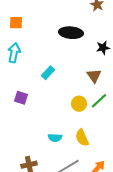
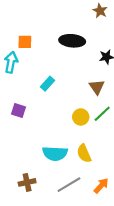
orange square: (16, 23) -> (25, 42), moved
cyan semicircle: (55, 138) -> (55, 153), size x1.6

